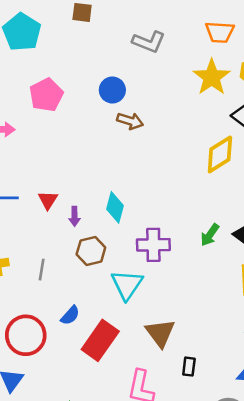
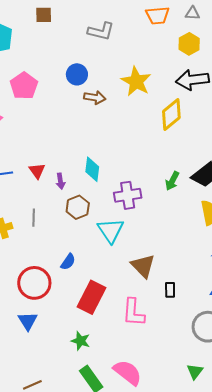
yellow star: (212, 77) -> (136, 81), moved
gray line: (42, 270) -> (34, 218), moved
red rectangle: (100, 340) -> (91, 297), moved

